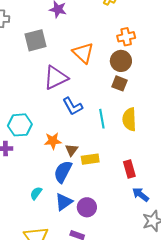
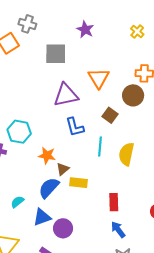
brown square: (120, 83) -> (110, 115), moved

